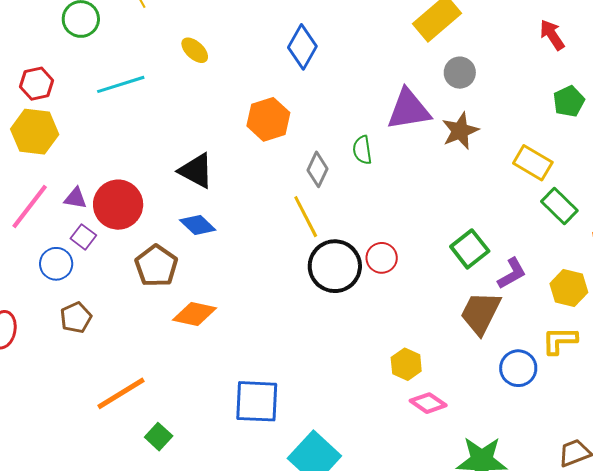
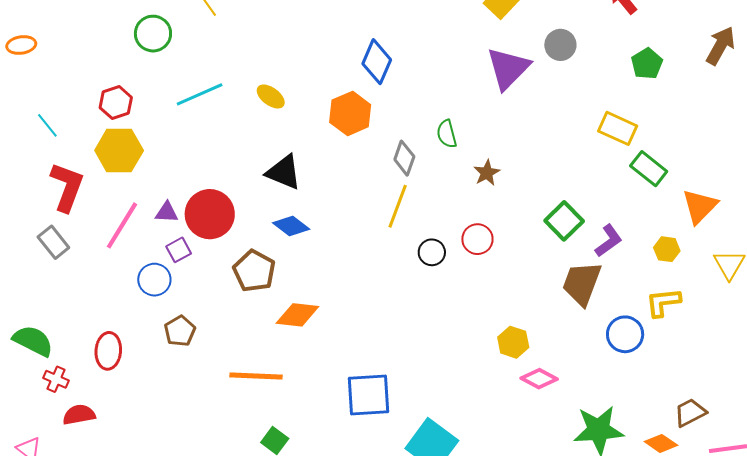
blue diamond: (302, 47) -> (377, 62), moved
yellow ellipse: (195, 50) -> (271, 96), moved
gray circle: (460, 73) -> (560, 45), moved
purple triangle: (409, 110) -> (508, 68), moved, turned -30
brown star: (460, 131) -> (487, 173), moved, size x0.7
yellow line: (306, 217) -> (398, 206), turned 54
purple square: (83, 237) -> (179, 250), turned 30
black circle: (335, 266) -> (432, 252), size x0.5
yellow hexagon: (569, 288) -> (667, 249), size x0.7
orange line: (121, 393) -> (256, 376), moved, turned 40

